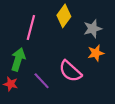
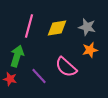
yellow diamond: (64, 16) -> (57, 28), moved, turned 45
gray star: (93, 29) -> (87, 27), turned 30

